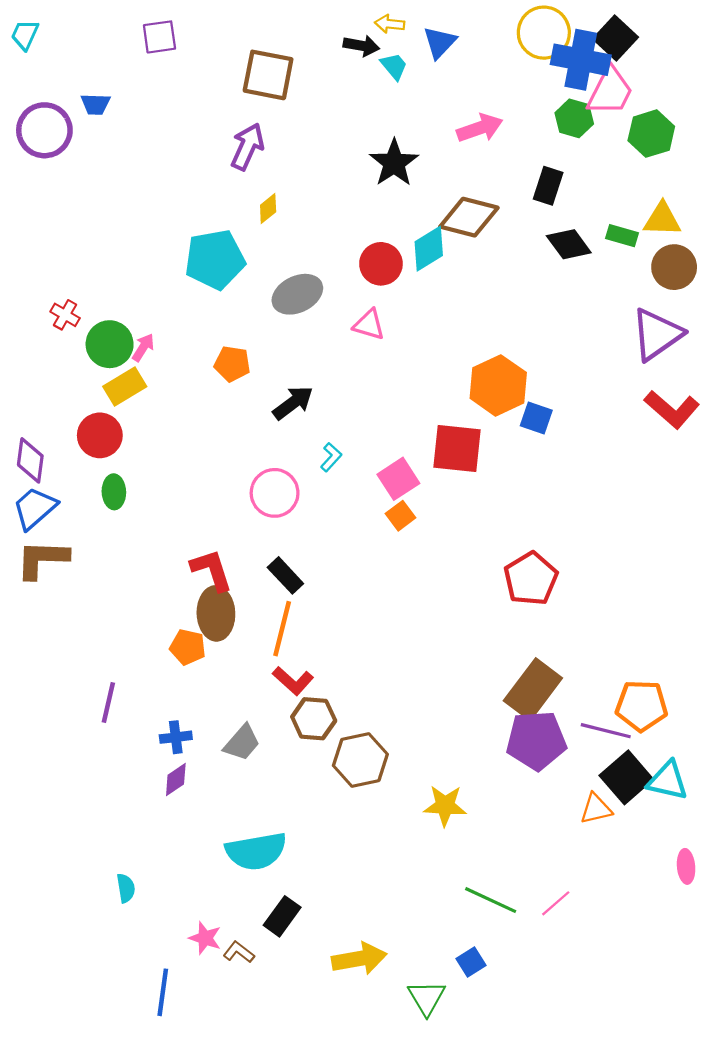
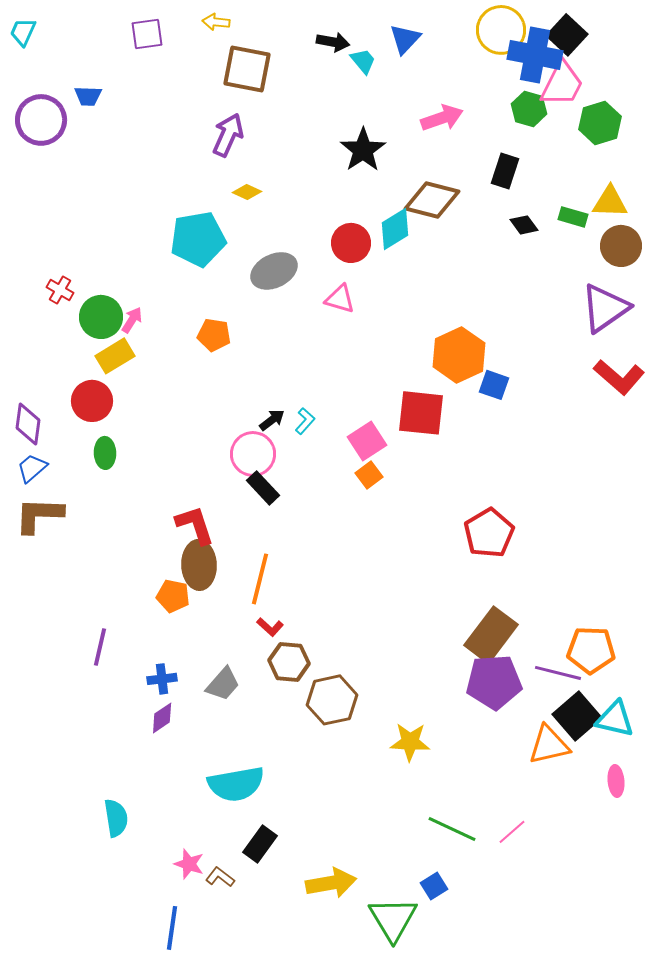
yellow arrow: (390, 24) -> (216, 22), moved
yellow diamond: (268, 208) -> (247, 192), turned 64
black diamond: (569, 244) -> (524, 225), size x0.7
black arrow: (293, 403) -> (272, 420), moved, size x0.7
blue trapezoid: (35, 508) -> (32, 468), size x0.7
black rectangle: (285, 575) -> (263, 488), moved
red L-shape: (293, 681) -> (270, 627), size x0.7
orange triangle: (596, 809) -> (549, 745), size x1.4
pink ellipse: (686, 866) -> (616, 781), moved
cyan semicircle: (126, 888) -> (116, 818), size x1.4
blue line: (163, 992) -> (172, 928), moved
green triangle: (427, 998) -> (393, 919), size x1.4

